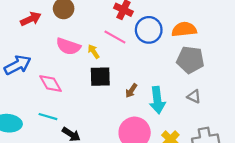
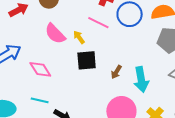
pink semicircle: (68, 46) -> (55, 34), turned 30

